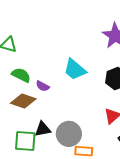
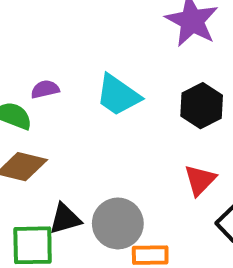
purple semicircle: (43, 86) -> (45, 89), moved, turned 144

